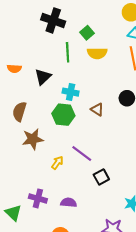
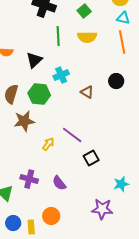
green square: (87, 33) -> (84, 11), moved
cyan cross: (71, 92) -> (61, 75), turned -35
green hexagon: (63, 115) -> (39, 94), moved
purple semicircle: (69, 203) -> (59, 183), turned -133

